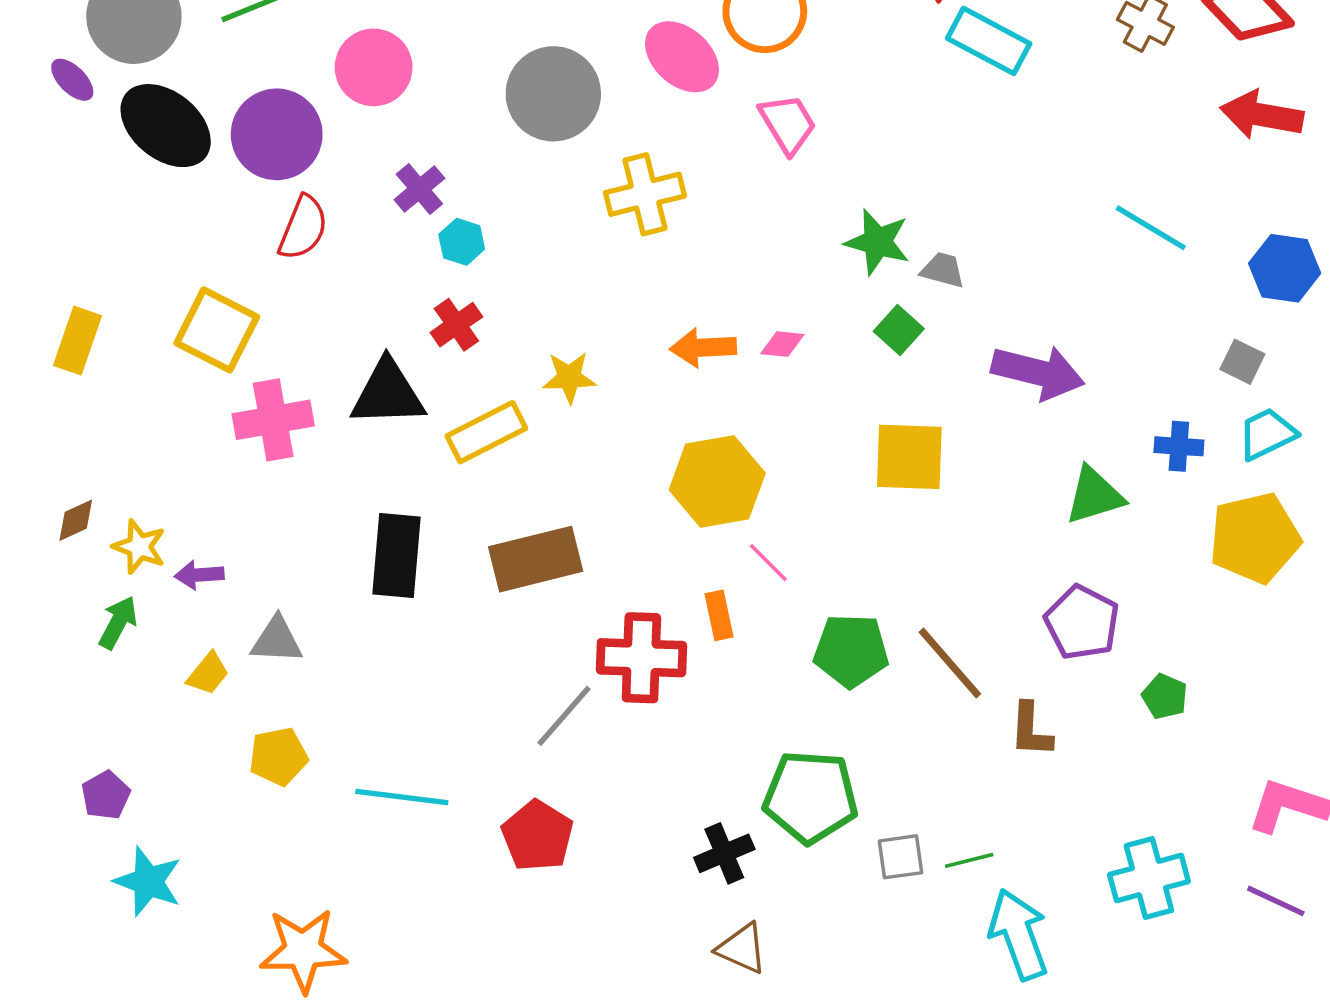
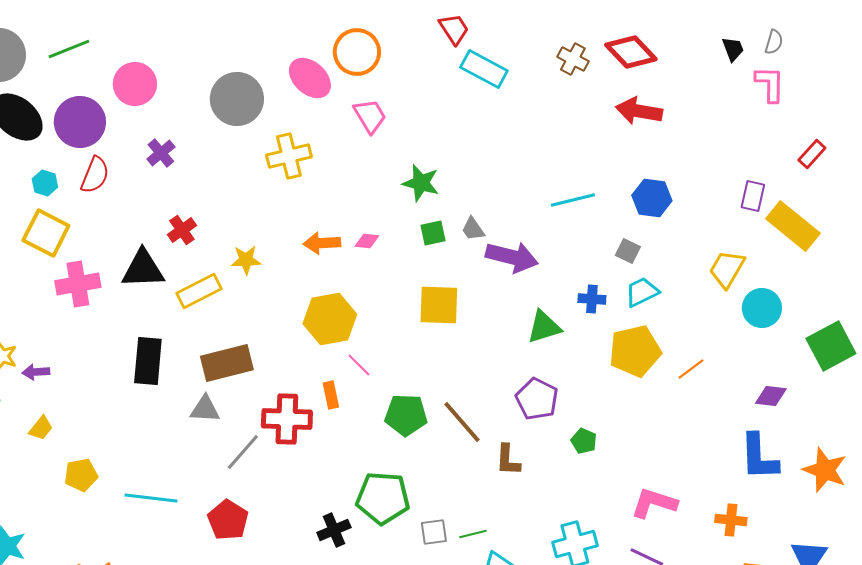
cyan line: (1151, 228) -> (573, 200), moved, turned -45
cyan hexagon: (462, 242) -> (45, 183), moved
gray trapezoid: (943, 270) -> (473, 229), moved, turned -140
green square: (899, 330) -> (433, 233), turned 36
gray triangle: (277, 640) -> (205, 409), moved

